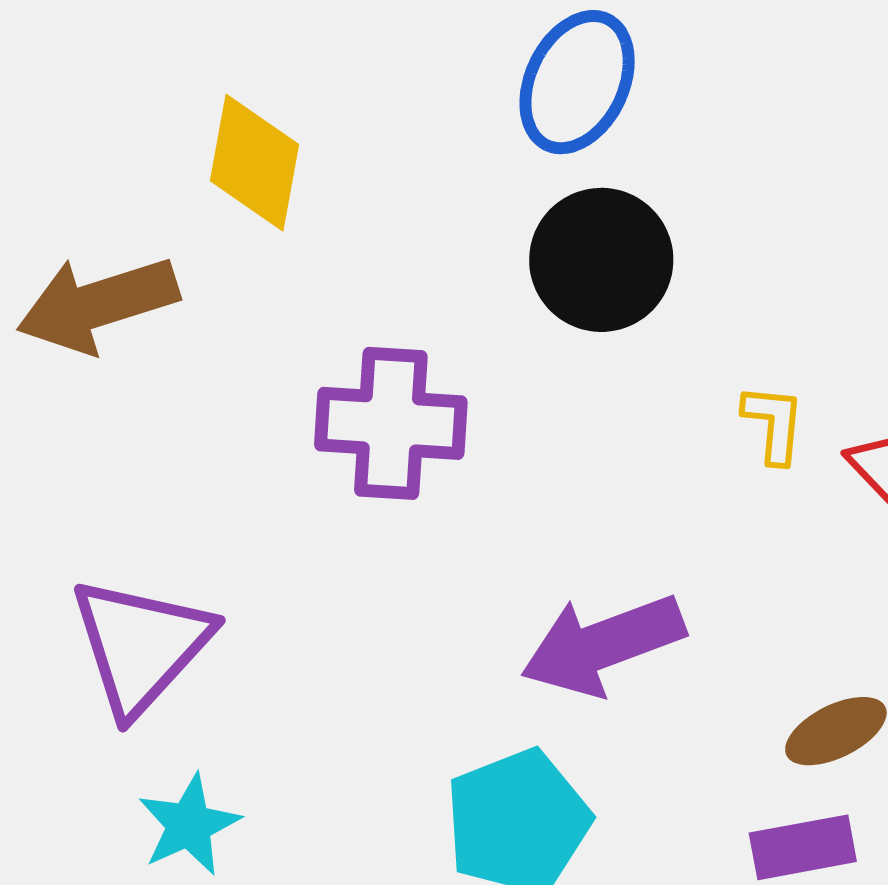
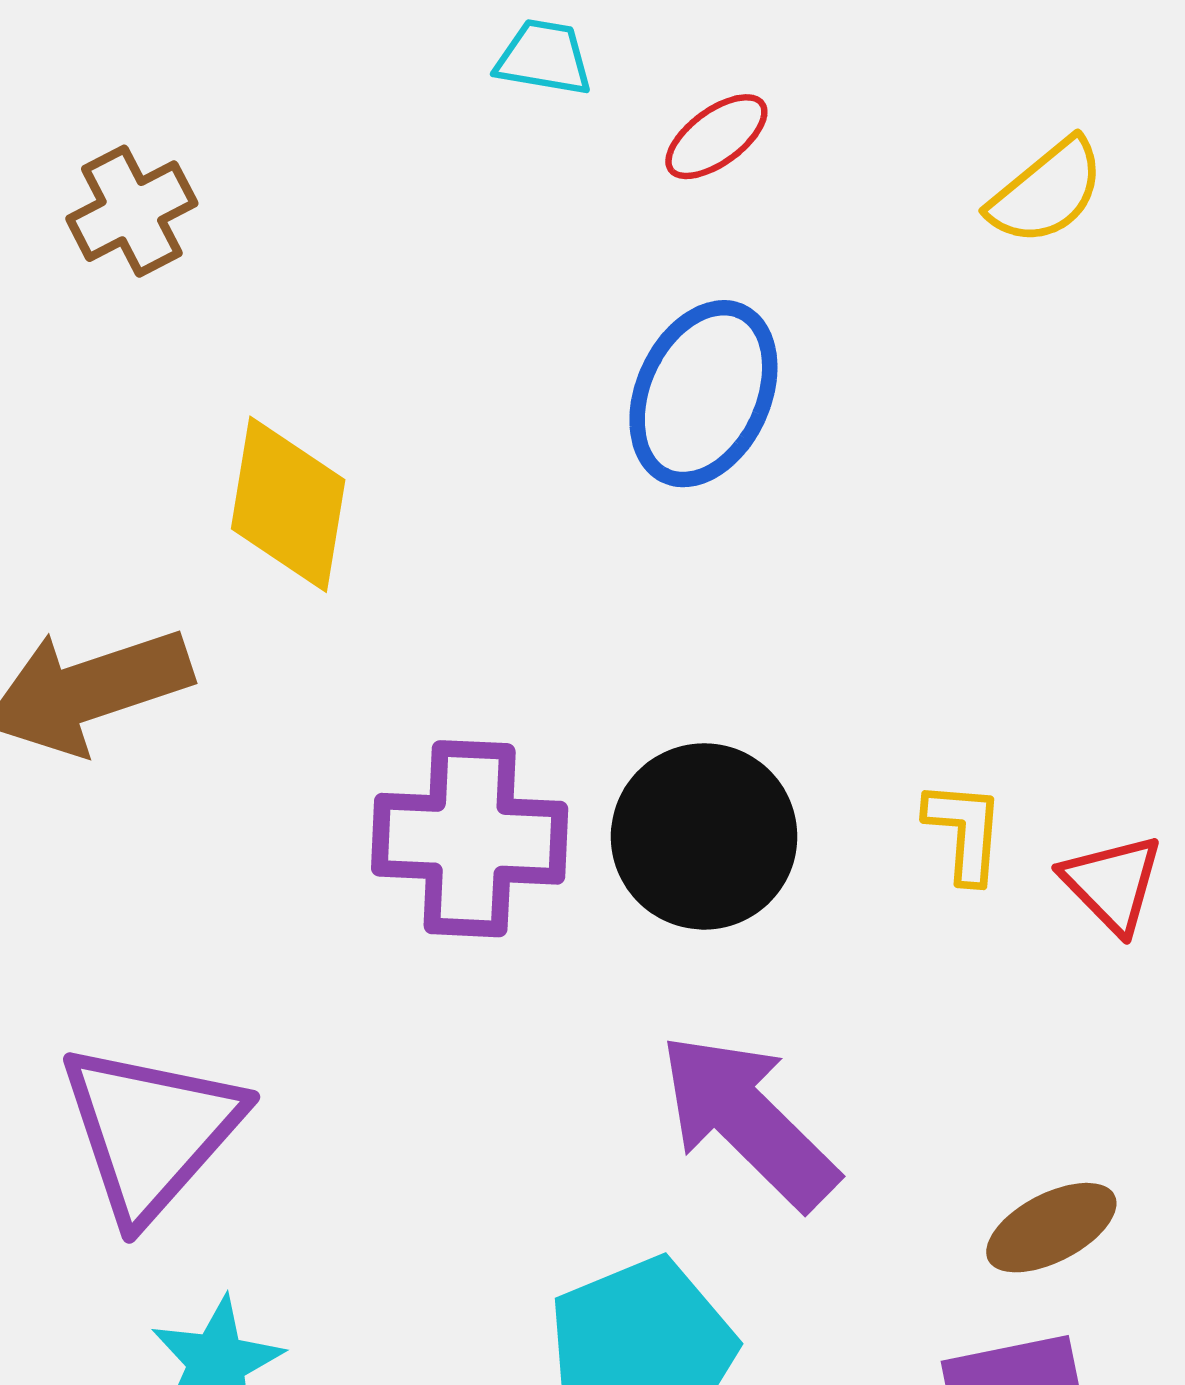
black circle: (601, 260) -> (704, 836), moved
purple arrow: (603, 645) -> (748, 1121), turned 66

